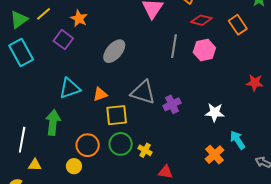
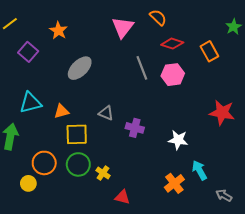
orange star: (79, 18) -> (58, 31), moved
gray line: (174, 46) -> (142, 68), turned -35
red star: (255, 83) -> (222, 113), size x1.4
gray triangle: (143, 92) -> (106, 113), size x0.6
purple cross: (172, 104) -> (135, 128), turned 36

